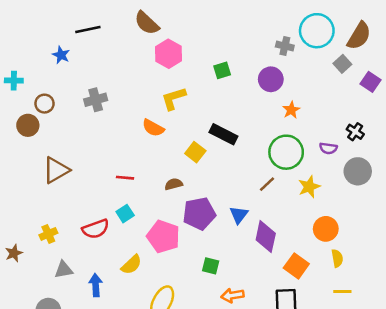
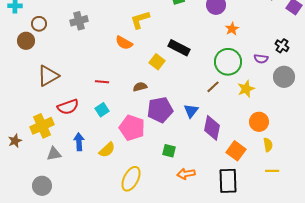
red semicircle: (96, 229) -> (68, 107), moved
yellow cross: (48, 234) -> (42, 126), size x1.6
blue arrow: (96, 285) -> (79, 142), moved

